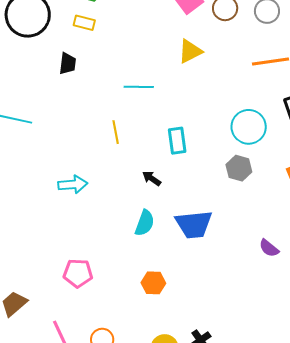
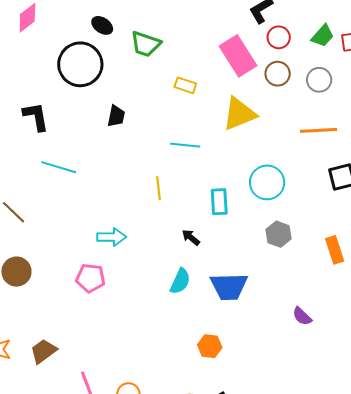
yellow rectangle: (84, 23) -> (185, 85), moved
yellow triangle: (190, 51) -> (239, 114), size x1.4
cyan circle: (249, 127) -> (267, 182), moved
pink pentagon: (78, 273) -> (90, 278), moved
orange hexagon: (153, 283) -> (210, 346), moved

